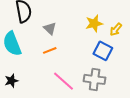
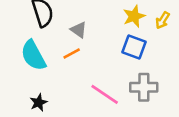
orange line: (50, 50) -> (72, 54), moved
blue square: (103, 51) -> (134, 47), moved

